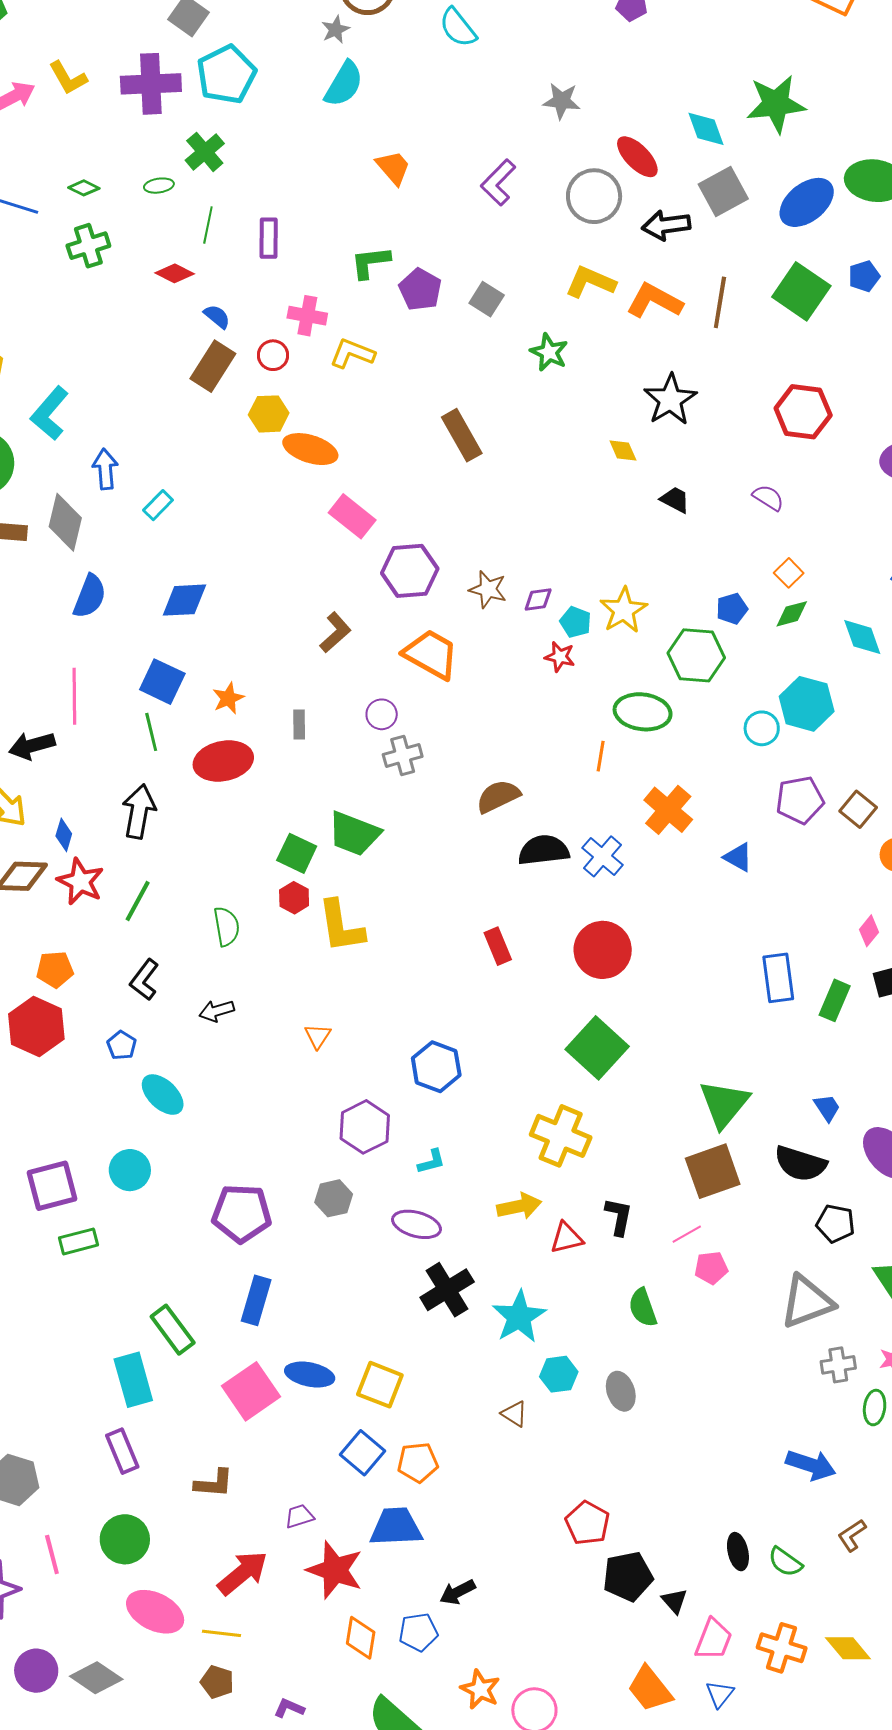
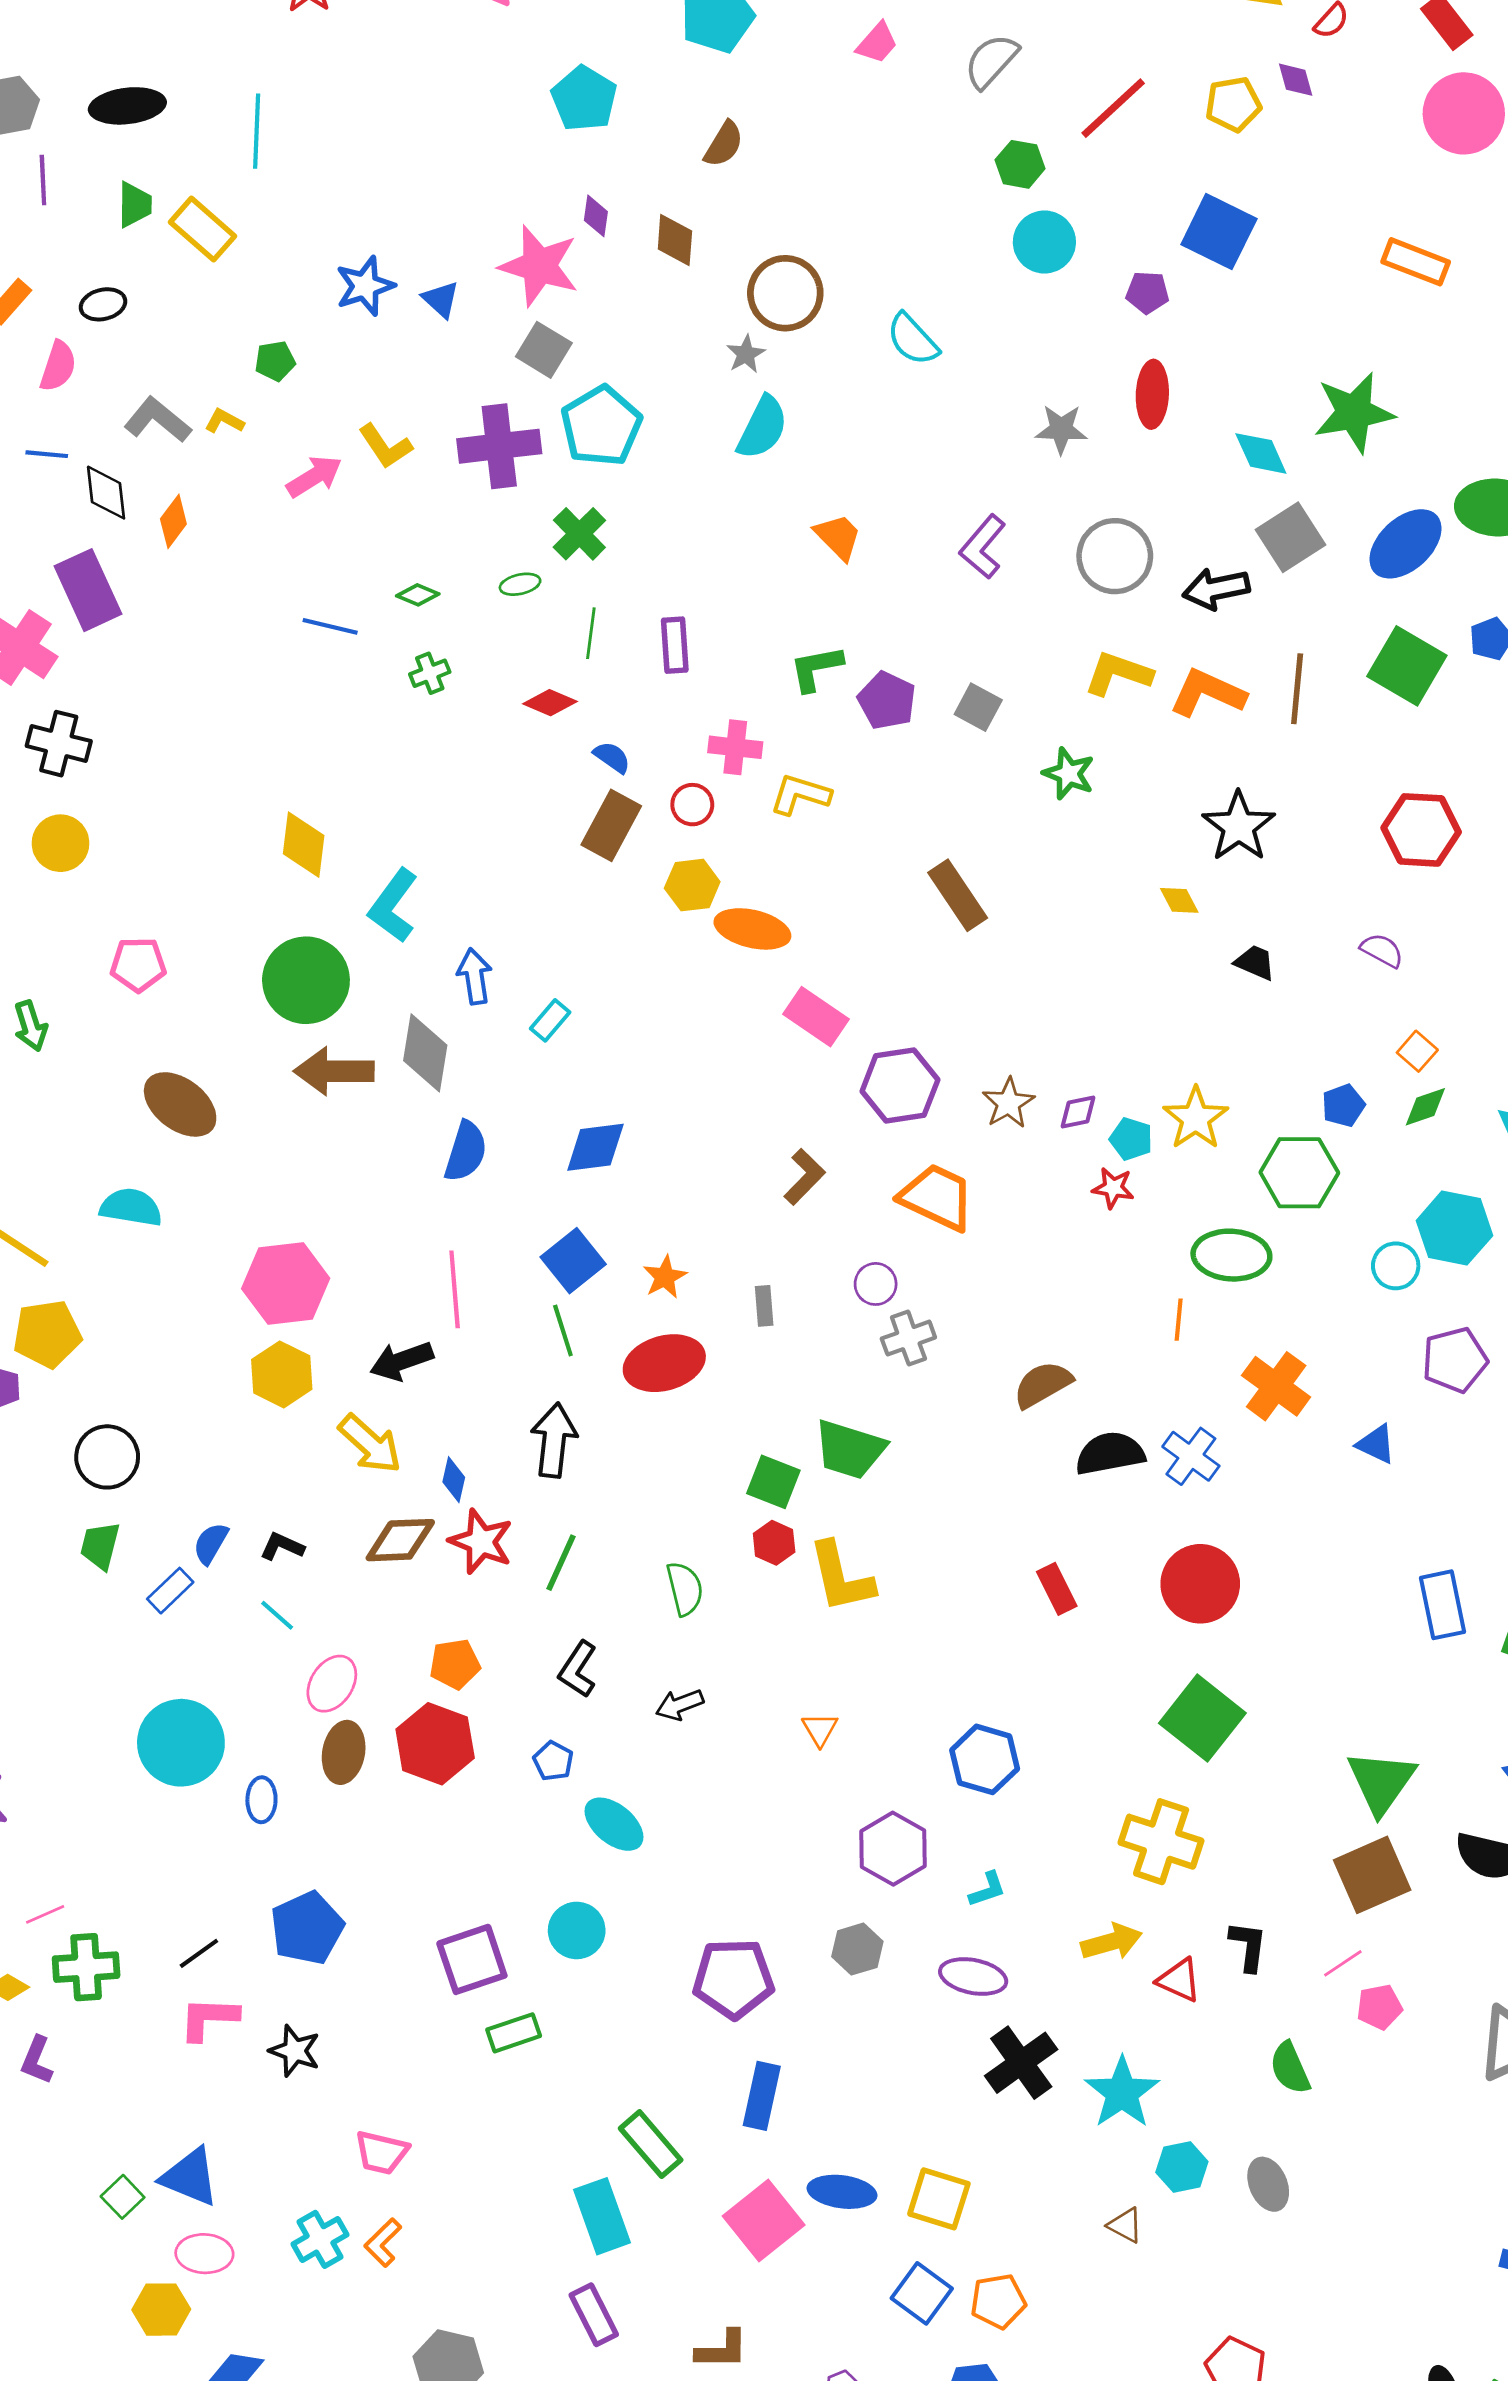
red ellipse: (637, 157) -> (1152, 394), moved, turned 51
green cross: (88, 246) -> (430, 673), size x0.7
brown star: (488, 589) -> (1008, 1103), turned 30
blue square: (162, 682) -> (573, 1261), turned 30
red triangle: (567, 1238) -> (1179, 1980), turned 42

